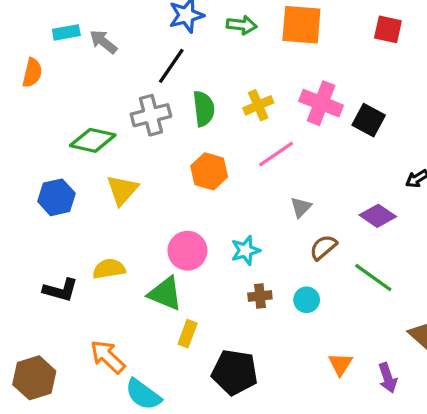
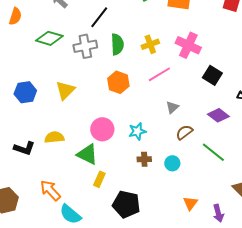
black square: (369, 120) -> (212, 75), moved
green diamond: (93, 140) -> (49, 38), moved

